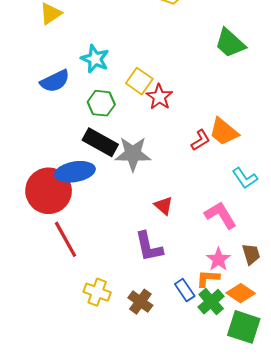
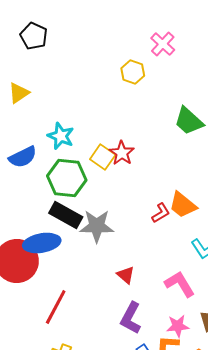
red star: (159, 97) -> (122, 153), moved
green hexagon: (101, 103) -> (67, 178), size x1.5
red line: (65, 239) -> (56, 307), moved, turned 57
purple L-shape: (149, 247) -> (131, 318), moved, turned 40
pink star: (218, 259) -> (178, 326), turned 30

